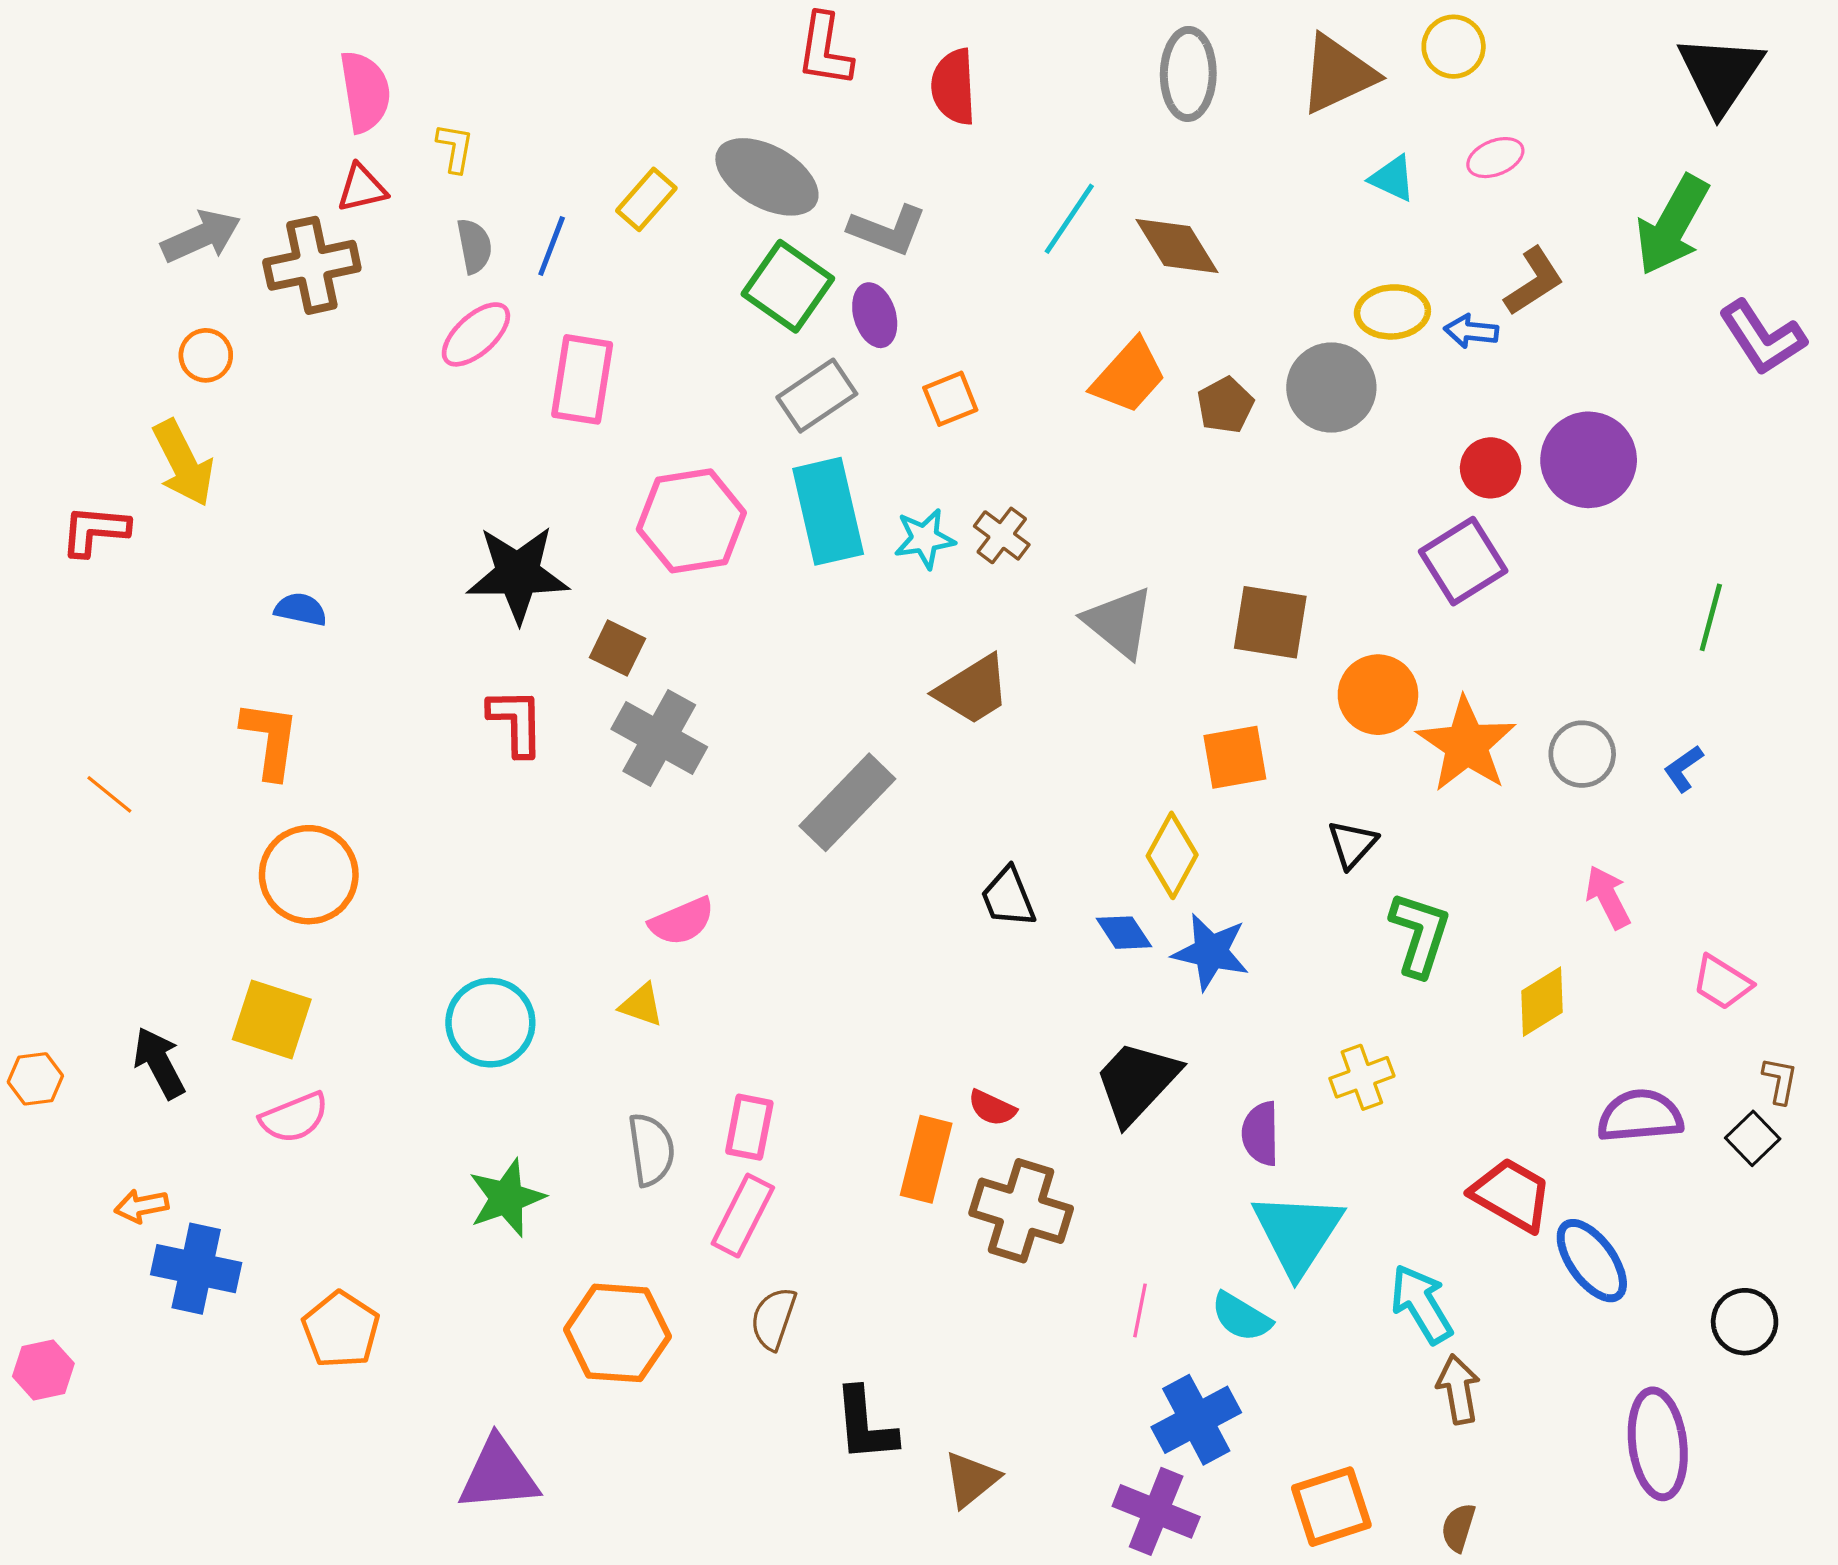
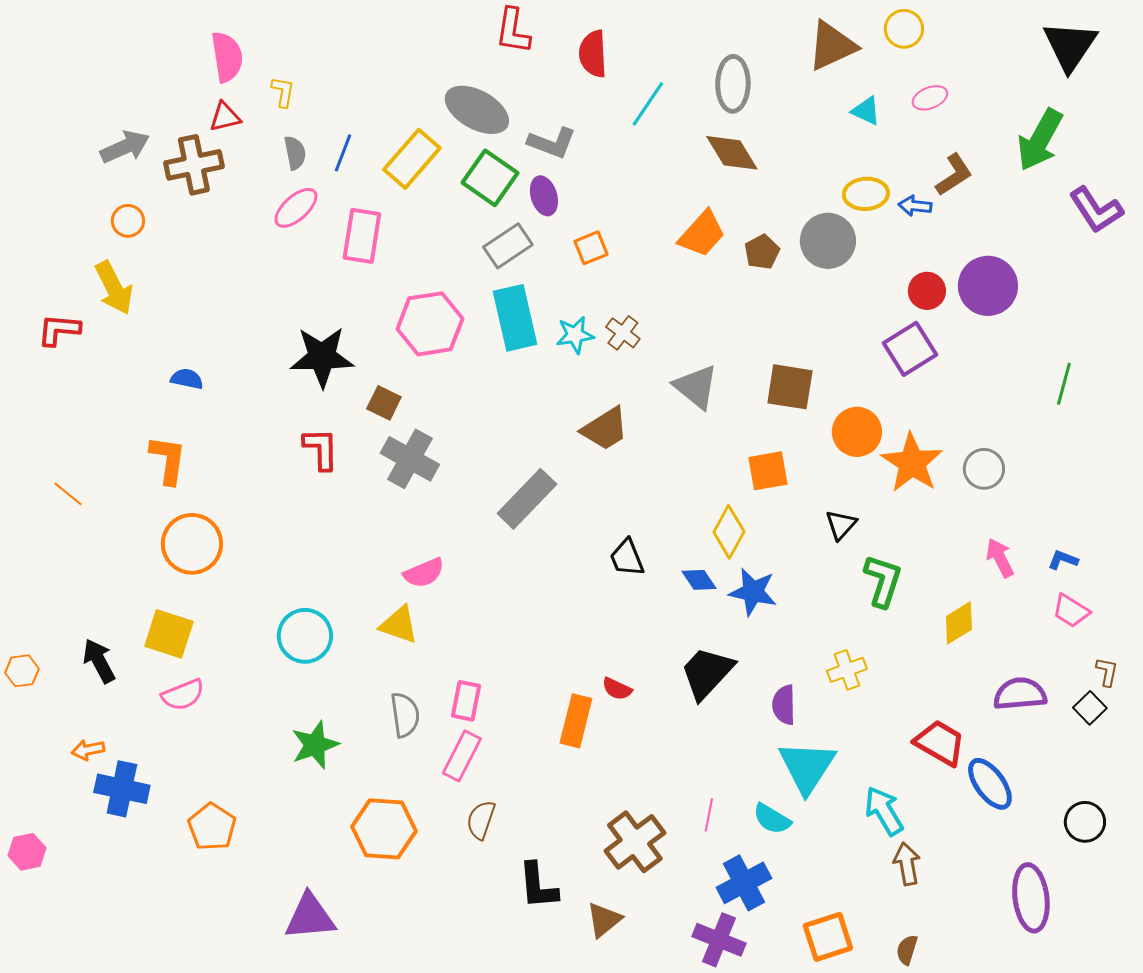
gray ellipse: (1188, 74) -> (733, 84), moved
yellow rectangle: (646, 199) -> (412, 159), moved, size x1.5
cyan line: (1069, 219) -> (648, 104), moved
blue L-shape: (1683, 769) -> (1063, 560), moved, turned 56
yellow triangle: (642, 1005) -> (399, 625), size x1.4
brown cross: (1021, 1211) -> (635, 842), moved, turned 36

